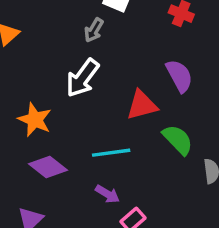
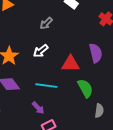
gray arrow: (94, 30) -> (46, 23), moved
white arrow: (82, 78) -> (41, 51), moved, size x0.7

